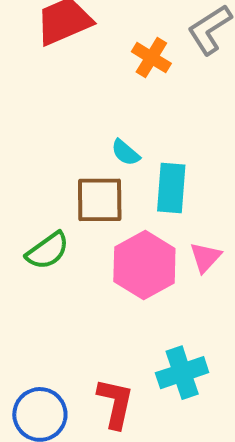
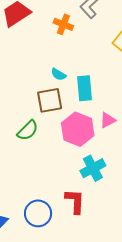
pink triangle: (205, 257) -> (108, 120), turned 30
cyan cross: (182, 373) -> (93, 168), moved

